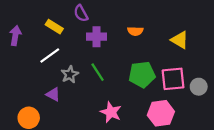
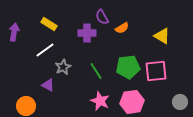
purple semicircle: (81, 13) -> (102, 17), moved
orange semicircle: (135, 31) -> (122, 28), turned -32
green line: (98, 72) -> (96, 71), moved
gray circle: (199, 87) -> (180, 102), moved
pink hexagon: (161, 113) -> (132, 102), moved

